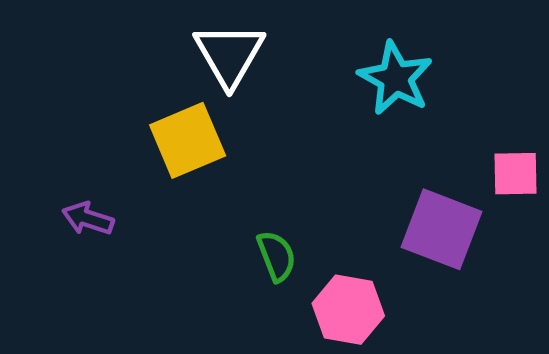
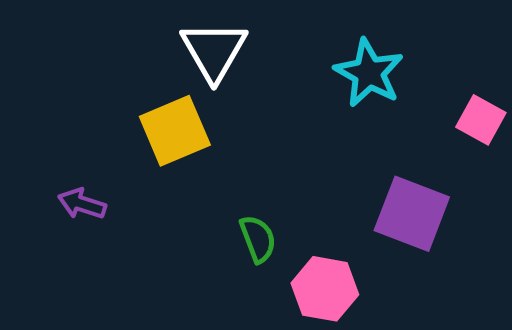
pink square: (515, 174) -> (481, 120), moved, turned 30

